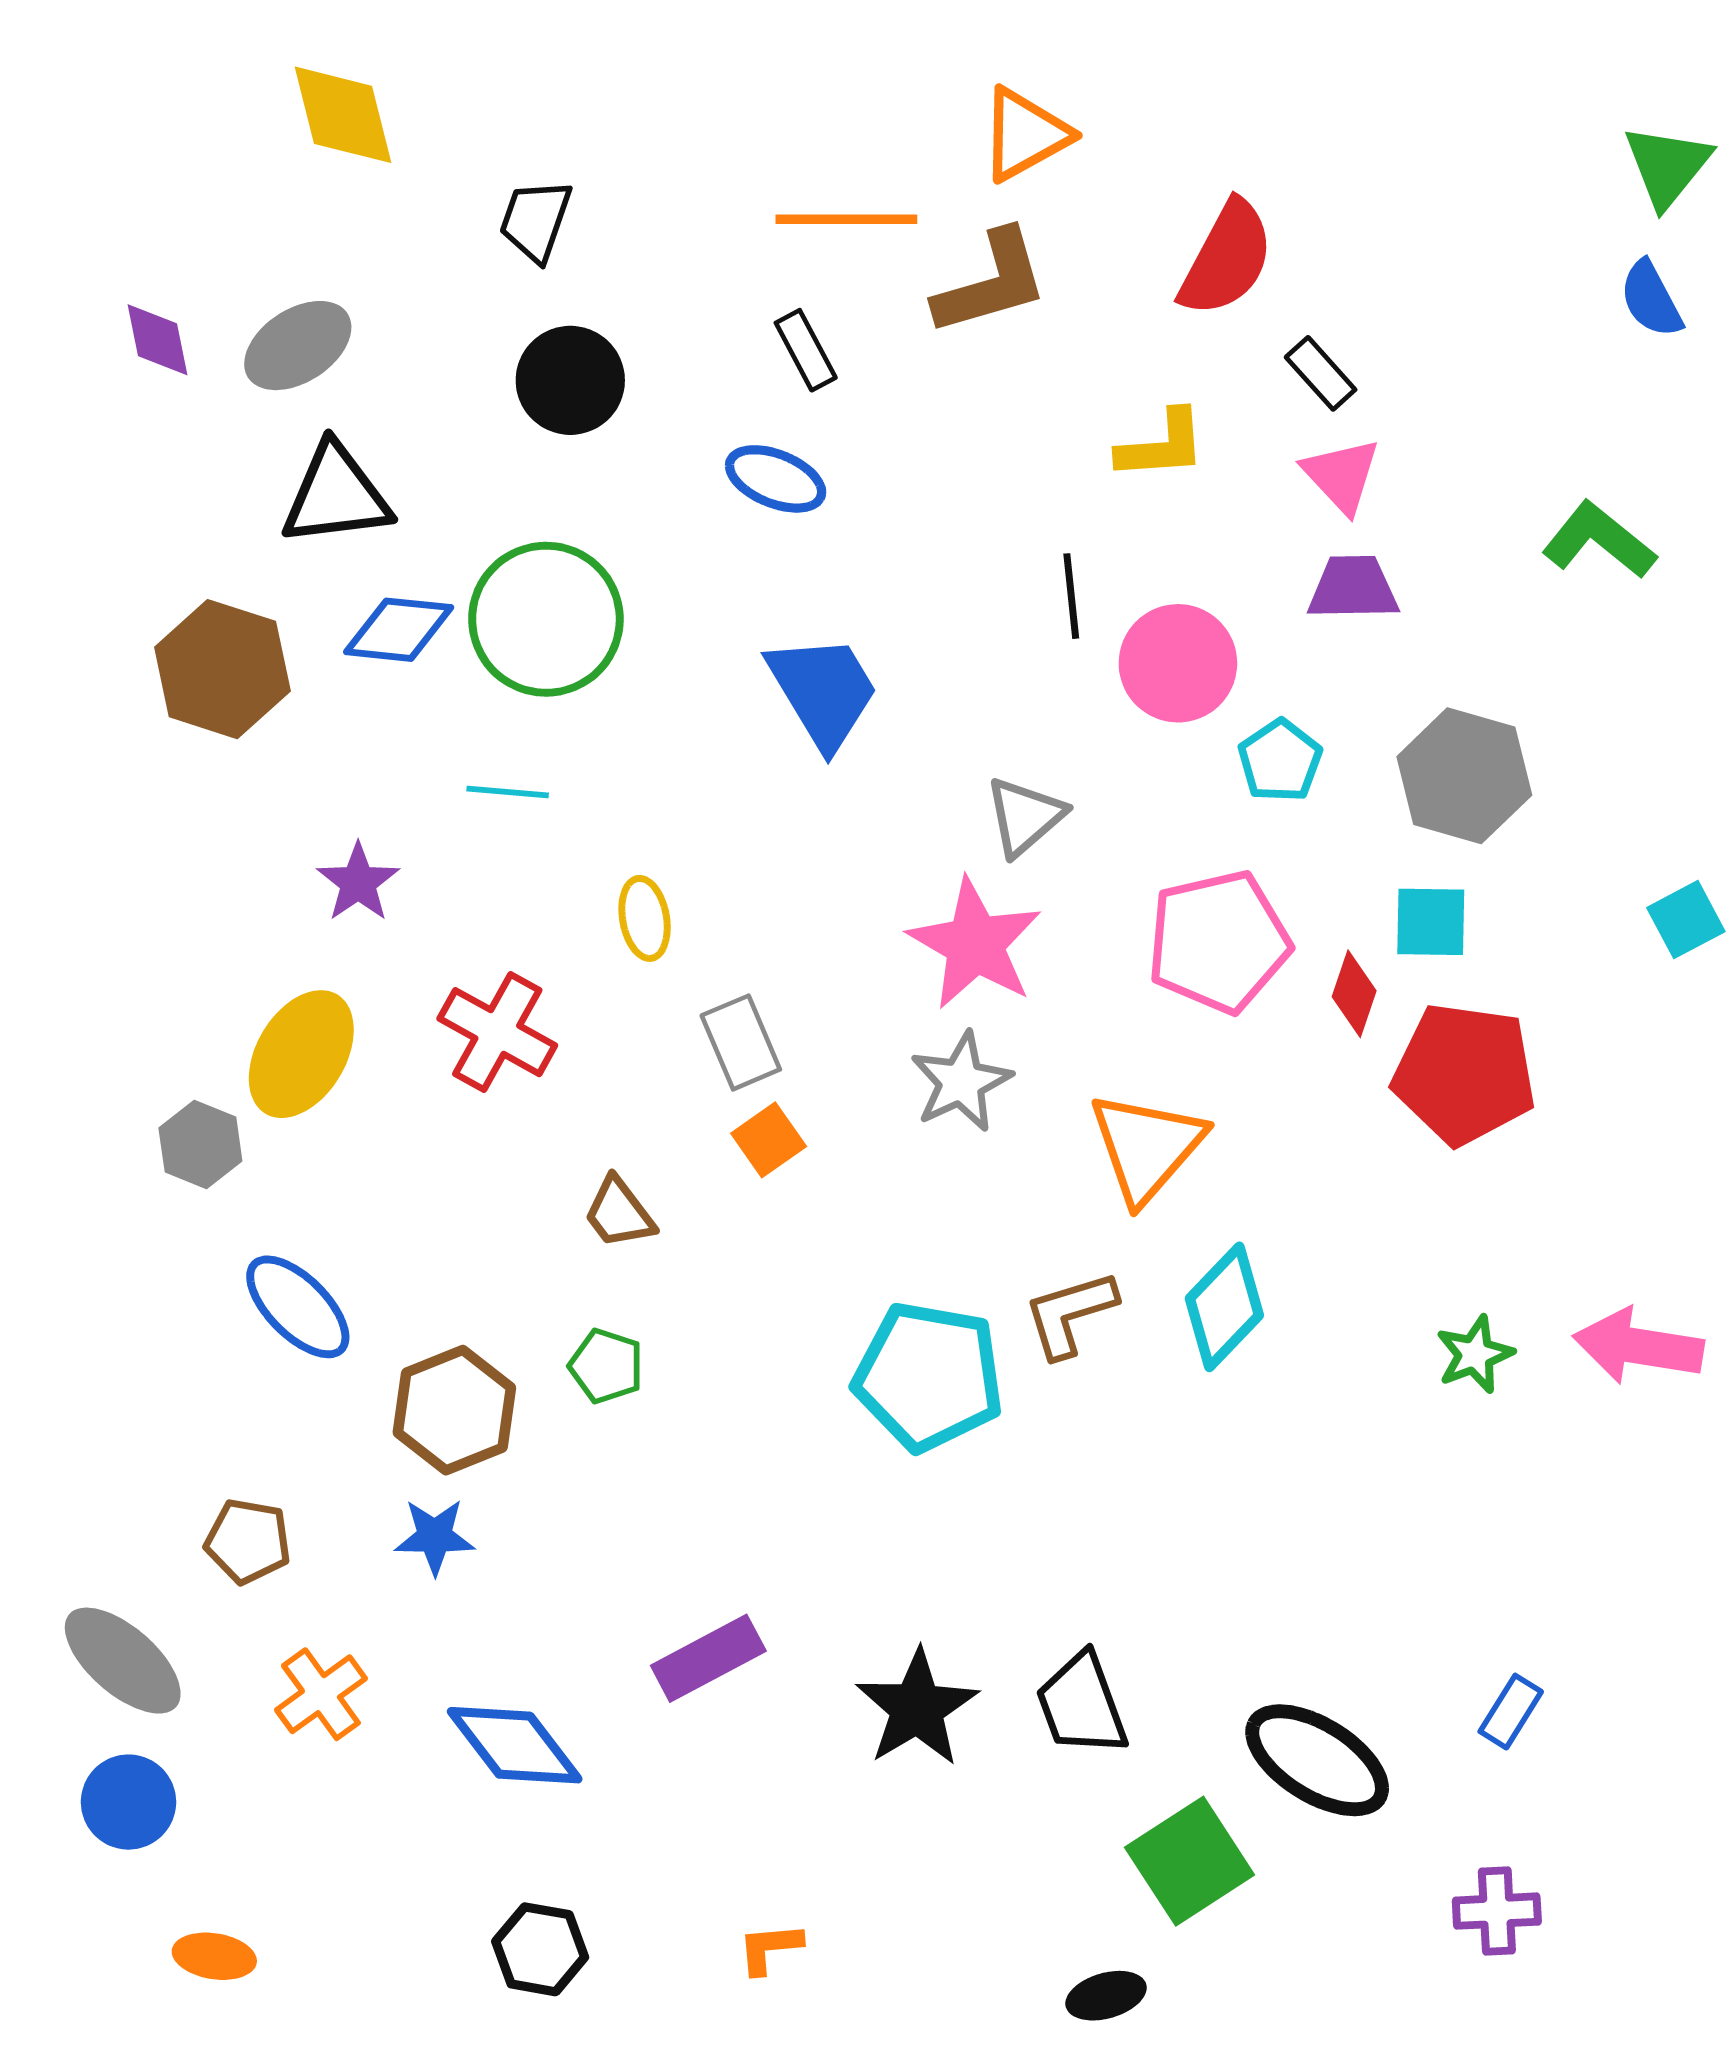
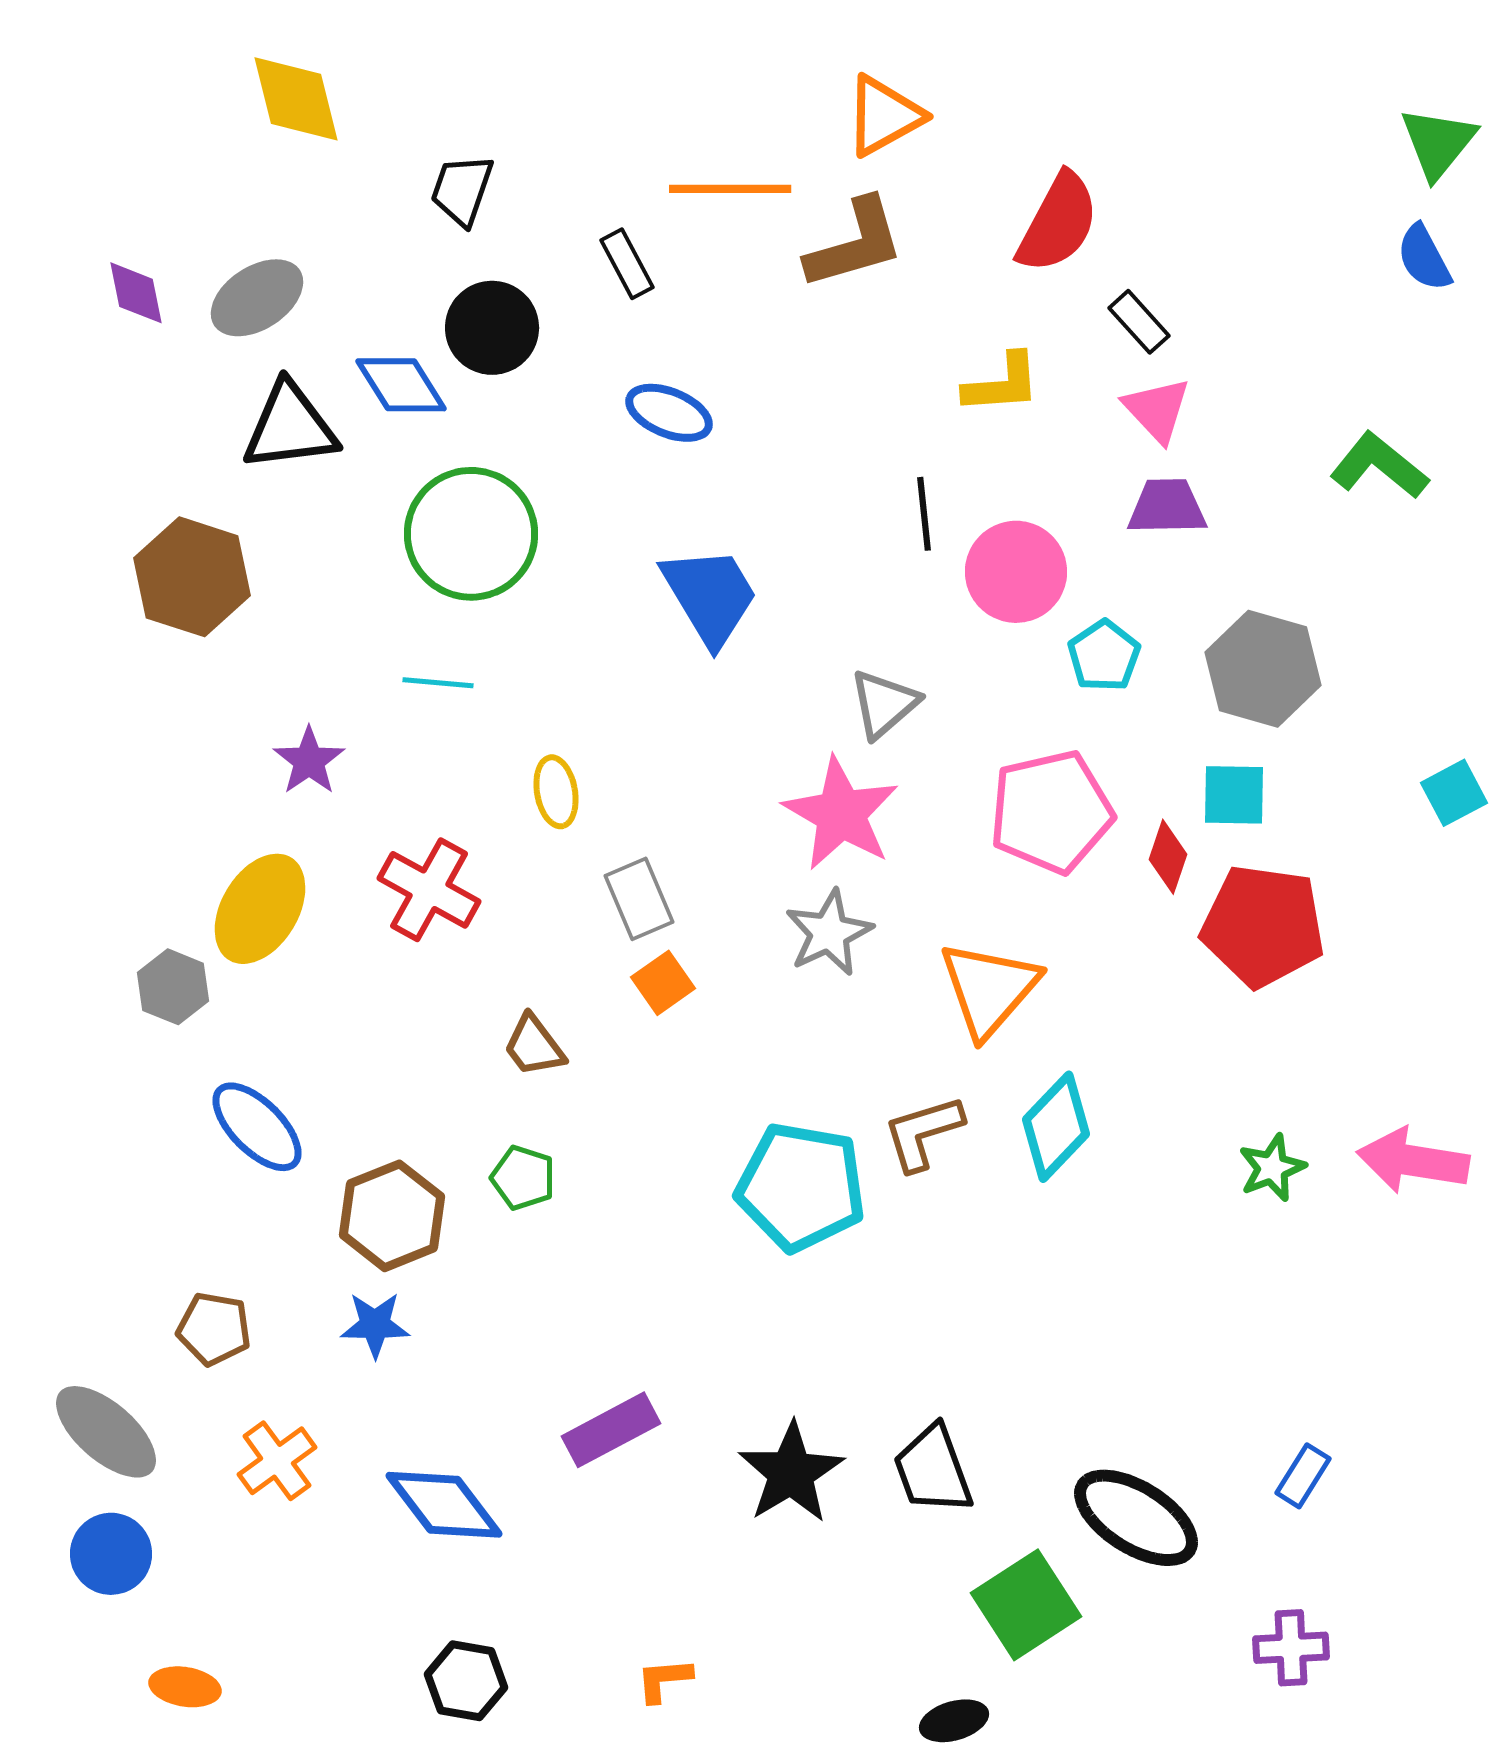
black rectangle: (806, 350) -> (627, 264), moved
blue diamond: (399, 630) -> (401, 385), moved, turned 52

